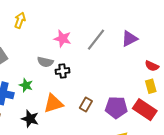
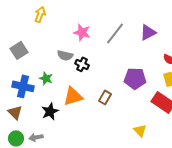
black cross: (63, 71) -> (82, 64), turned 32
purple pentagon: (116, 108) -> (135, 78), moved
black star: (30, 119) -> (50, 111), turned 30

